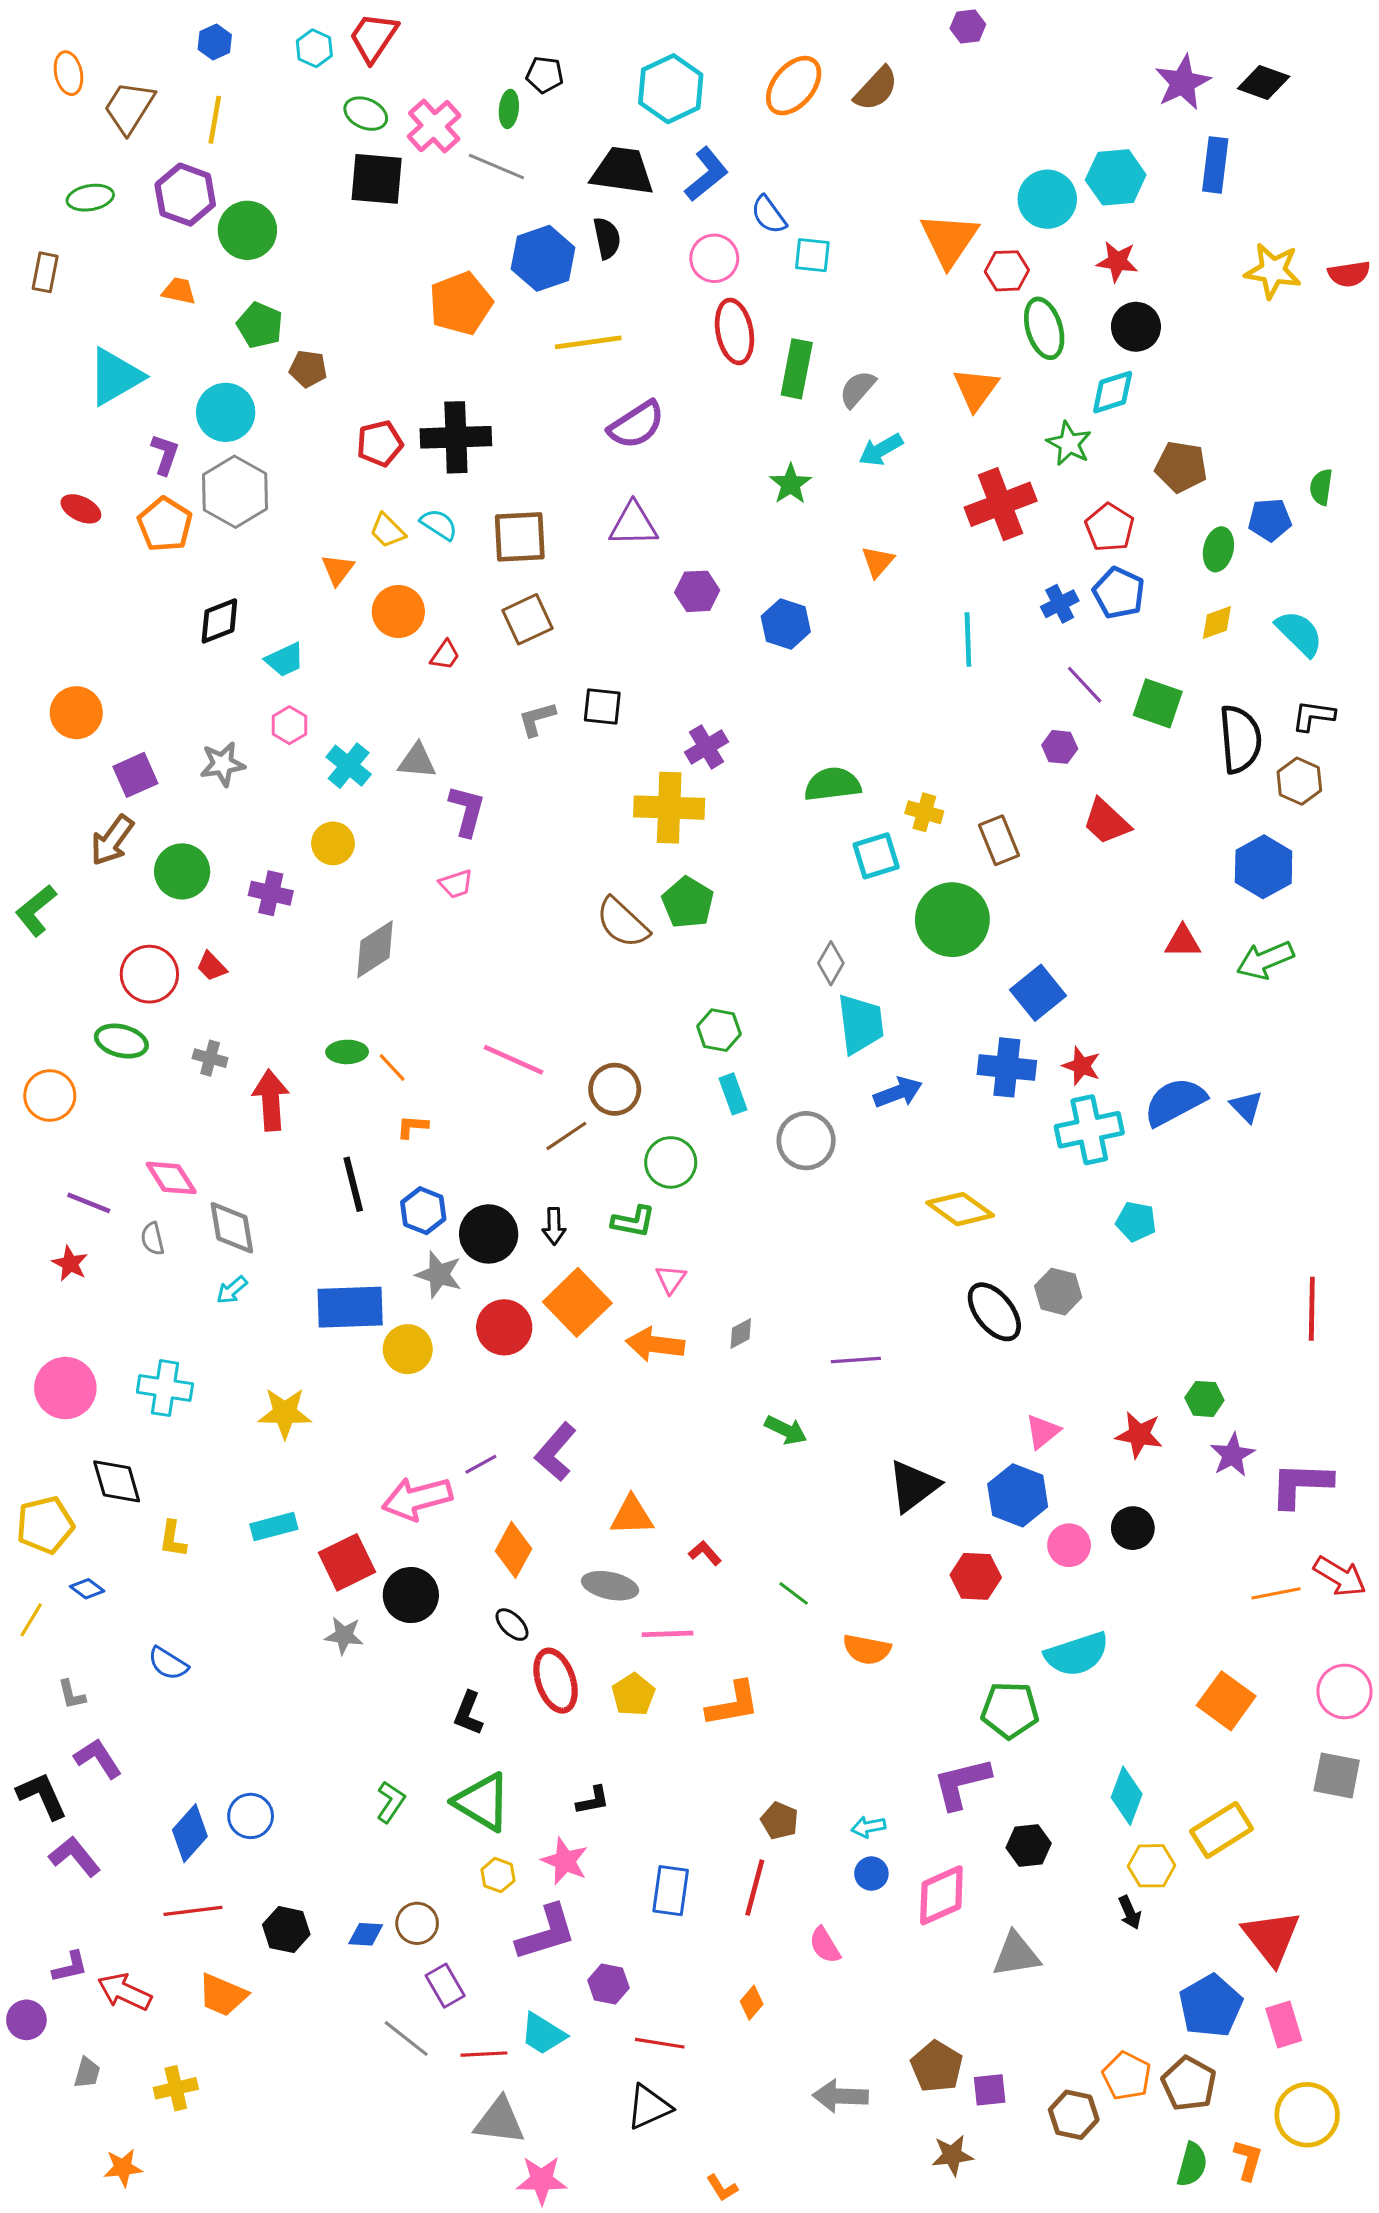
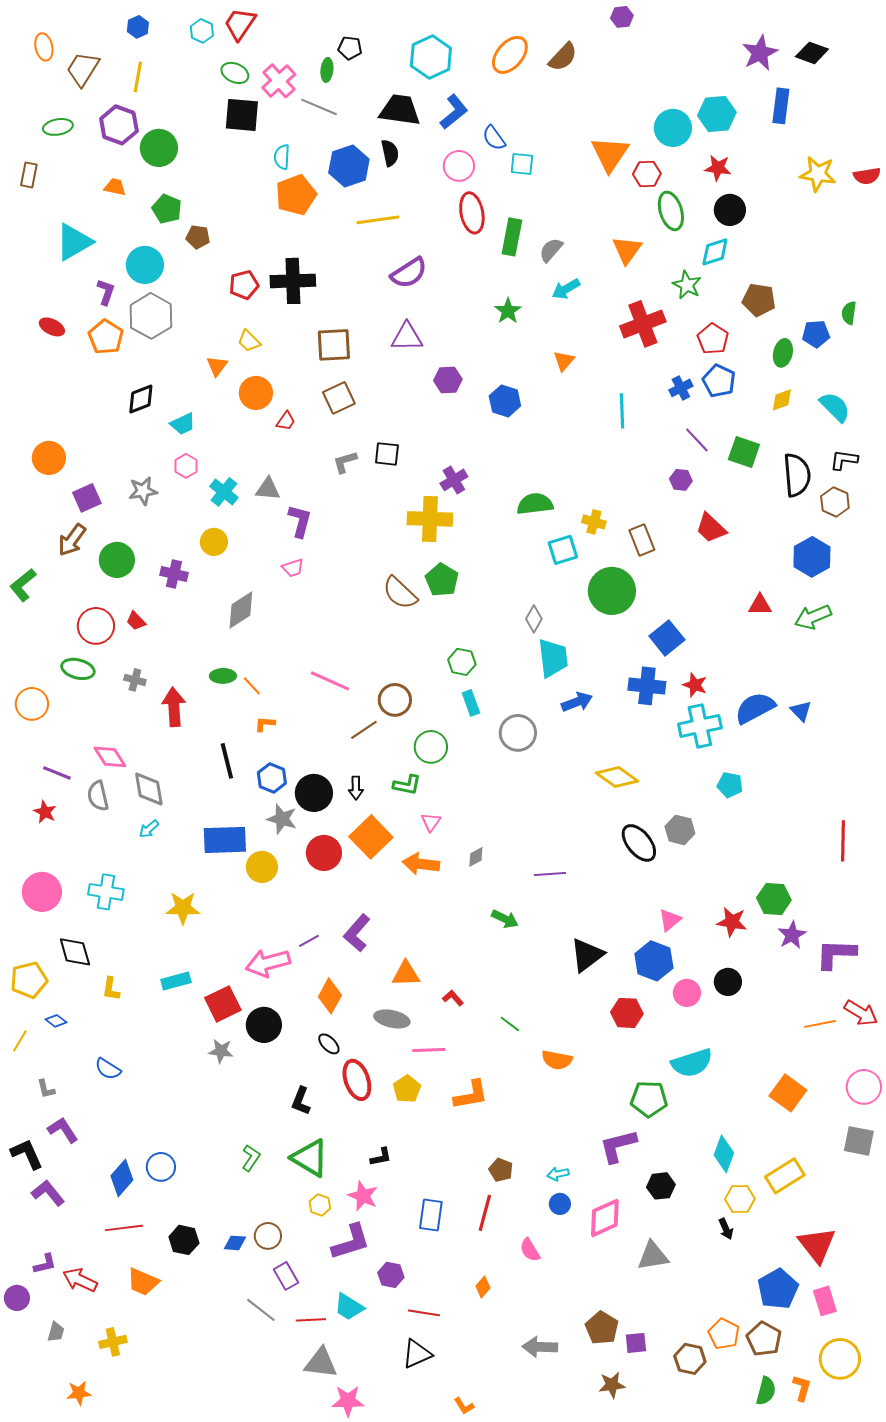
cyan semicircle: (439, 524) -> (282, 157), moved, turned -120
gray semicircle: (153, 1239) -> (98, 796), size x1.4
green hexagon: (1204, 1399) -> (774, 899), size x1.4

